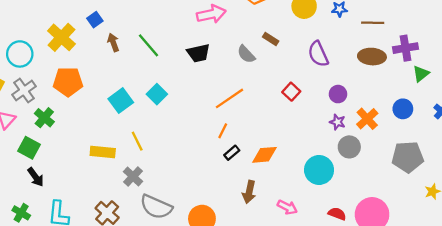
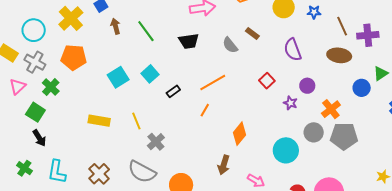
brown line: (373, 23) -> (342, 26), turned 60
purple cross: (406, 48) -> (368, 35), moved
gray cross: (24, 90) -> (35, 62), turned -30
blue circle: (403, 109) -> (362, 88), moved
purple star: (337, 122) -> (290, 103), moved
yellow line: (137, 141) -> (136, 121), moved
black rectangle: (232, 153) -> (173, 91), moved
orange diamond: (265, 155) -> (240, 134), turned -50
gray pentagon: (408, 157) -> (344, 136), moved
gray cross: (133, 177) -> (156, 142), moved

